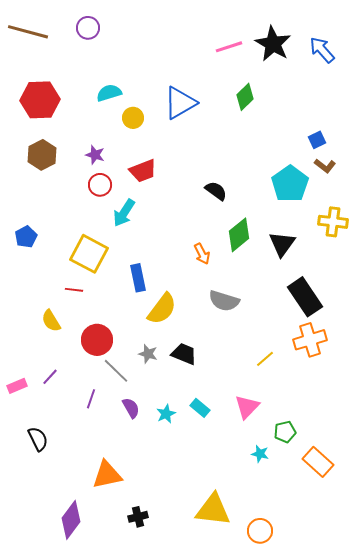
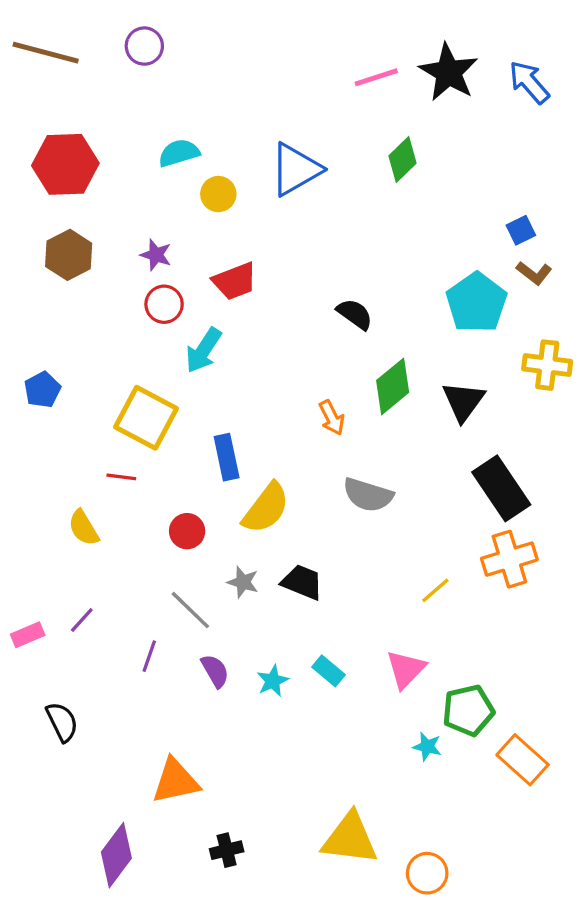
red circle: (97, 340) -> (187, 531), moved, size x0.7
green pentagon: (285, 432) -> (468, 710), size x1.4

